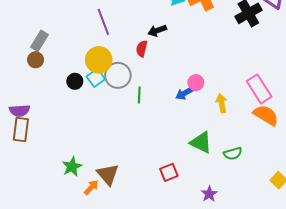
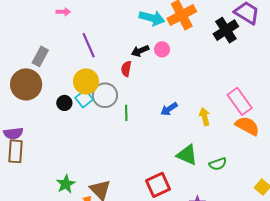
gray rectangle: (39, 41) -> (40, 56), moved
brown circle: (36, 60) -> (26, 84), size x2.0
pink circle: (196, 83) -> (162, 49), moved
red square: (169, 172) -> (158, 185), size x1.4

